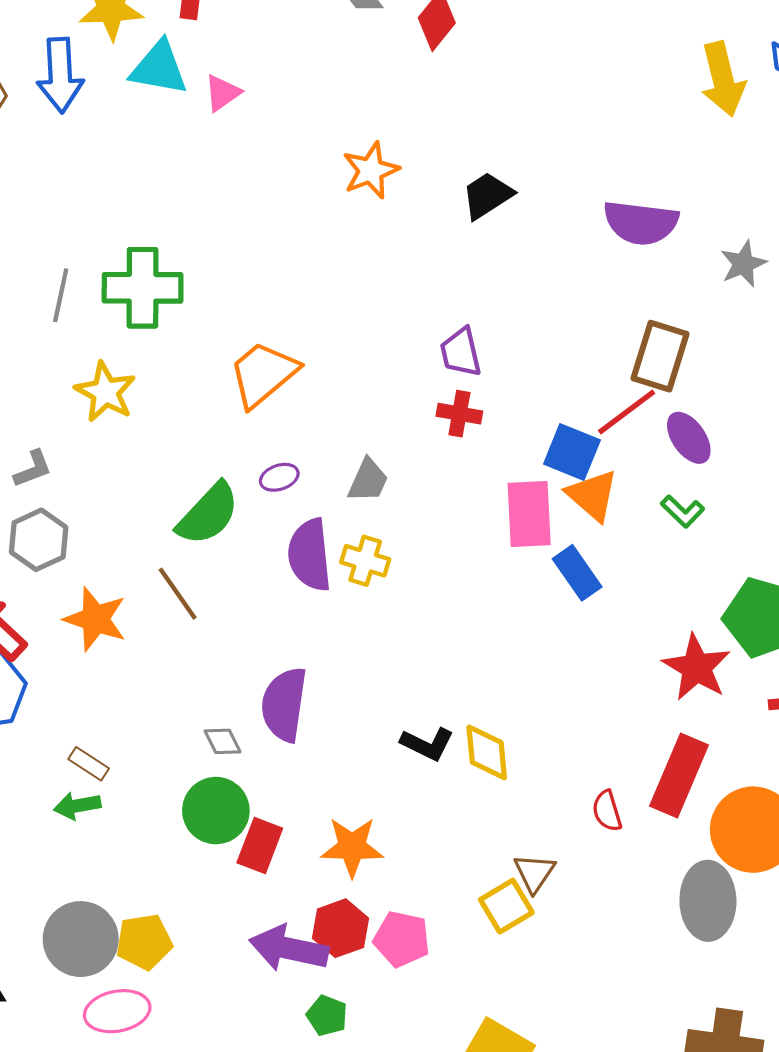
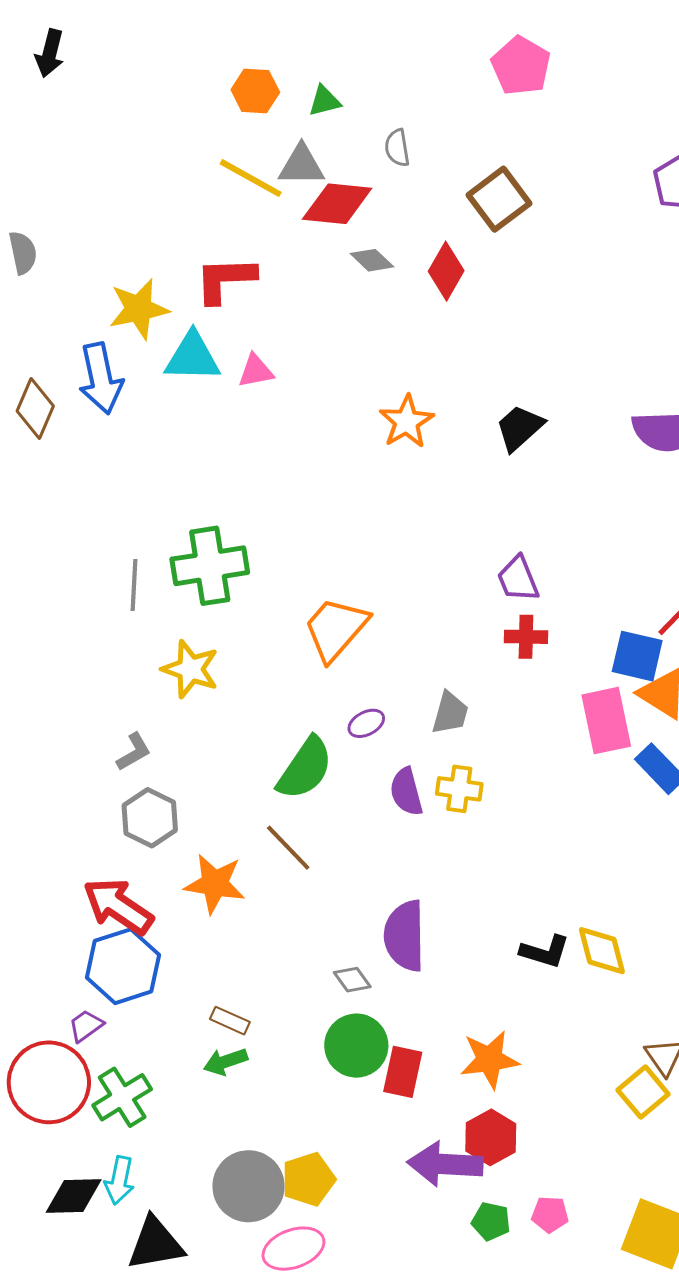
pink triangle: (222, 93) -> (256, 371), turned 33
purple semicircle: (310, 555) -> (406, 792), size x0.7
pink pentagon: (402, 939) -> (550, 1215), moved, size x0.7

